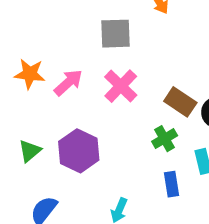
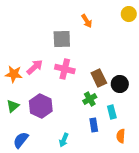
orange star: (30, 74) -> (14, 74), moved
pink cross: (121, 86) -> (65, 69), turned -30
brown rectangle: (180, 102) -> (99, 78), turned 30

